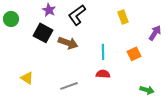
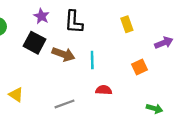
black L-shape: (77, 15) -> (74, 22), turned -50
purple arrow: (155, 33) -> (164, 43), turned 35
cyan line: (103, 52) -> (92, 60), moved

